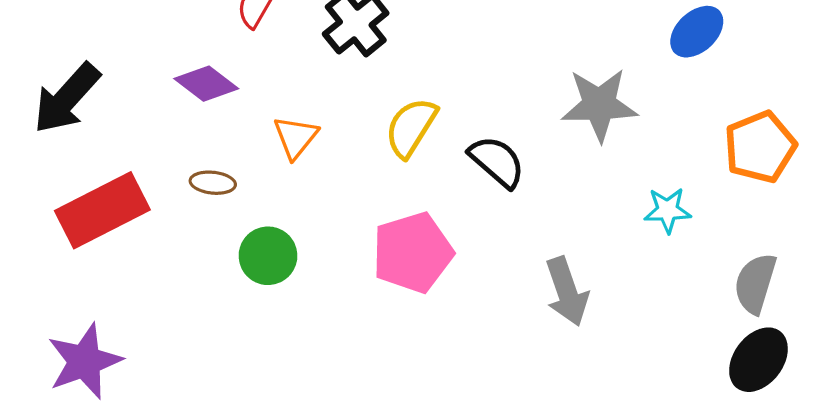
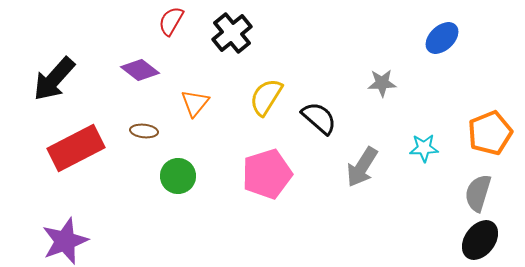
gray star: (599, 105) -> (382, 83), size x0.6
orange pentagon: (760, 147) -> (490, 133), moved
gray arrow: (567, 291) -> (362, 167), moved, turned 51

